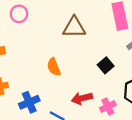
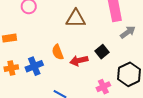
red arrow: (82, 98) -> (79, 61), moved
blue cross: (29, 102) -> (34, 66), moved

